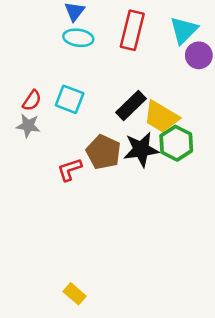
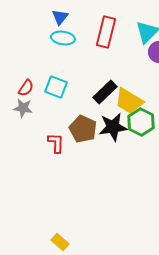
red L-shape: (70, 170) -> (56, 143), turned 110

